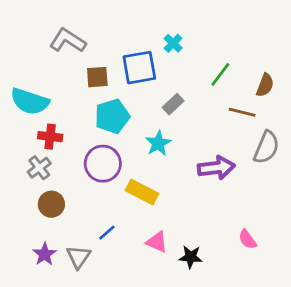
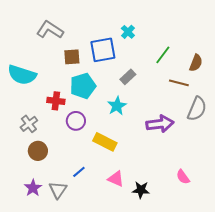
red cross: (50, 137) -> (56, 101), moved
purple circle: (103, 164) -> (76, 121), size x0.7

